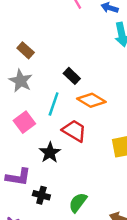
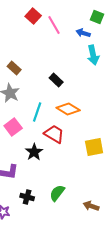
black rectangle: (72, 76) -> (56, 80), moved
black cross: (41, 195) -> (27, 197), moved

